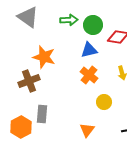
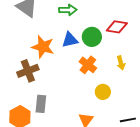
green circle: (93, 25) -> (92, 37), moved
blue triangle: (89, 50) -> (70, 40), moved

